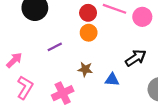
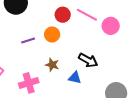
orange circle: (89, 33) -> (52, 35), moved
black arrow: (136, 58) -> (88, 60), moved, turned 54

